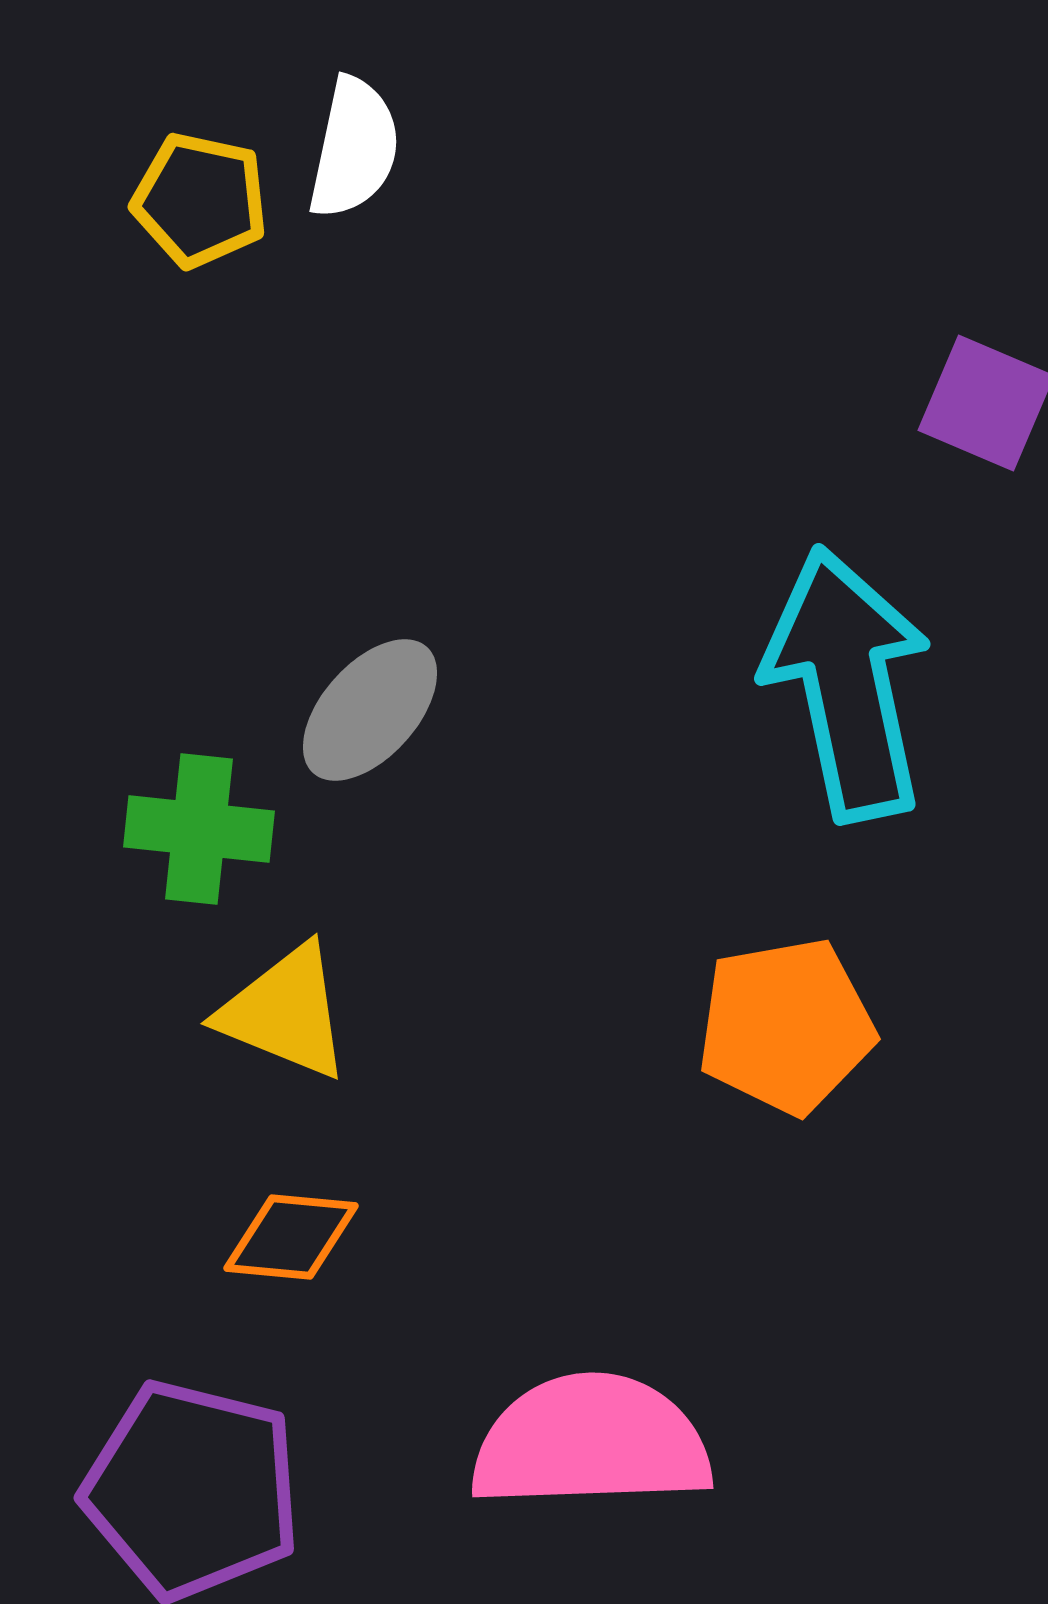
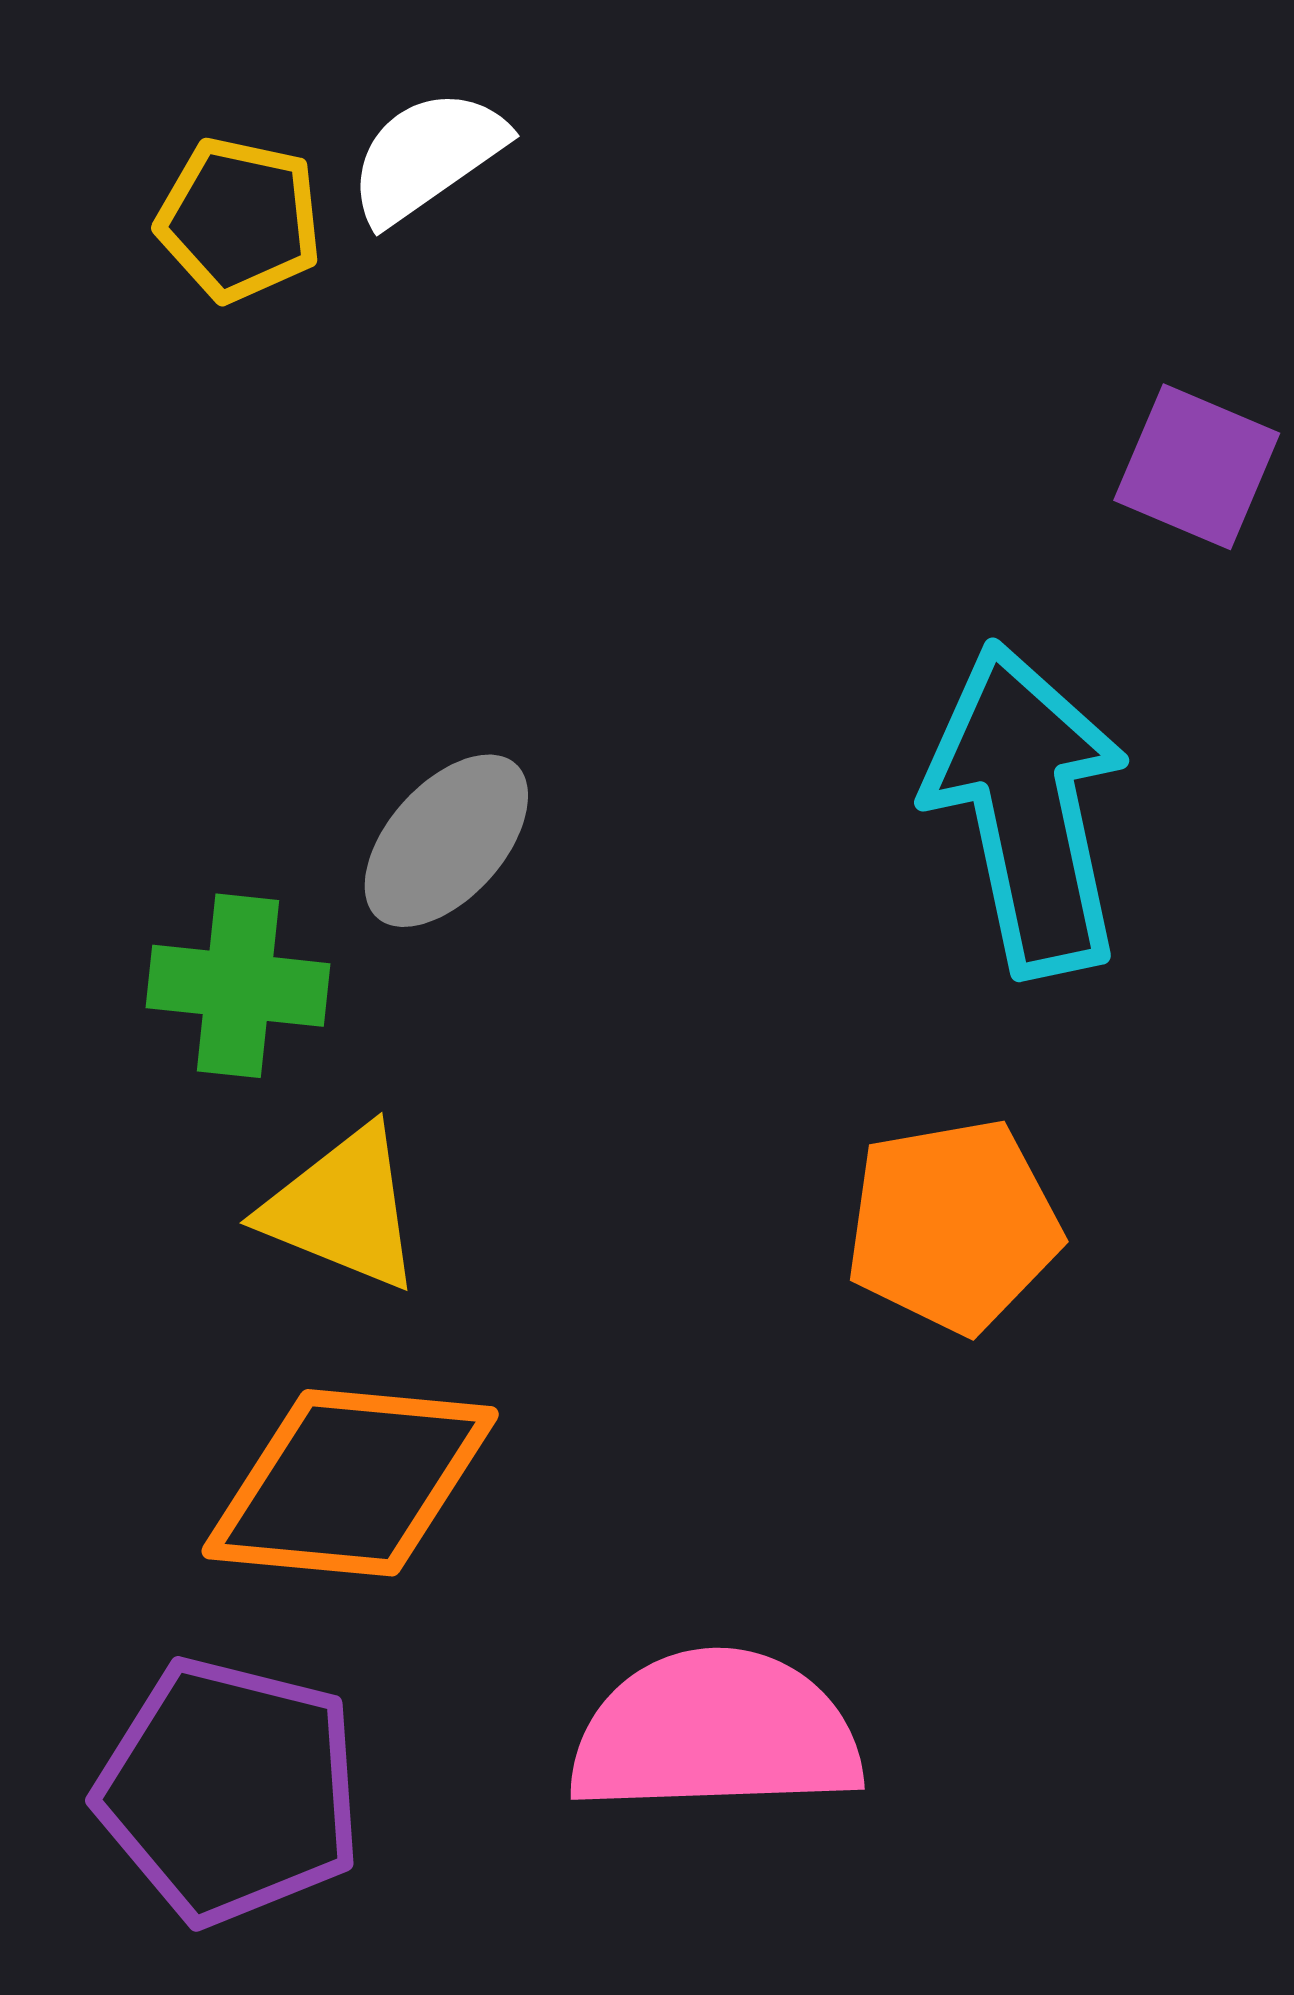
white semicircle: (354, 148) -> (427, 156), turned -137
orange diamond: (291, 1237) -> (350, 1483), size x1.8

